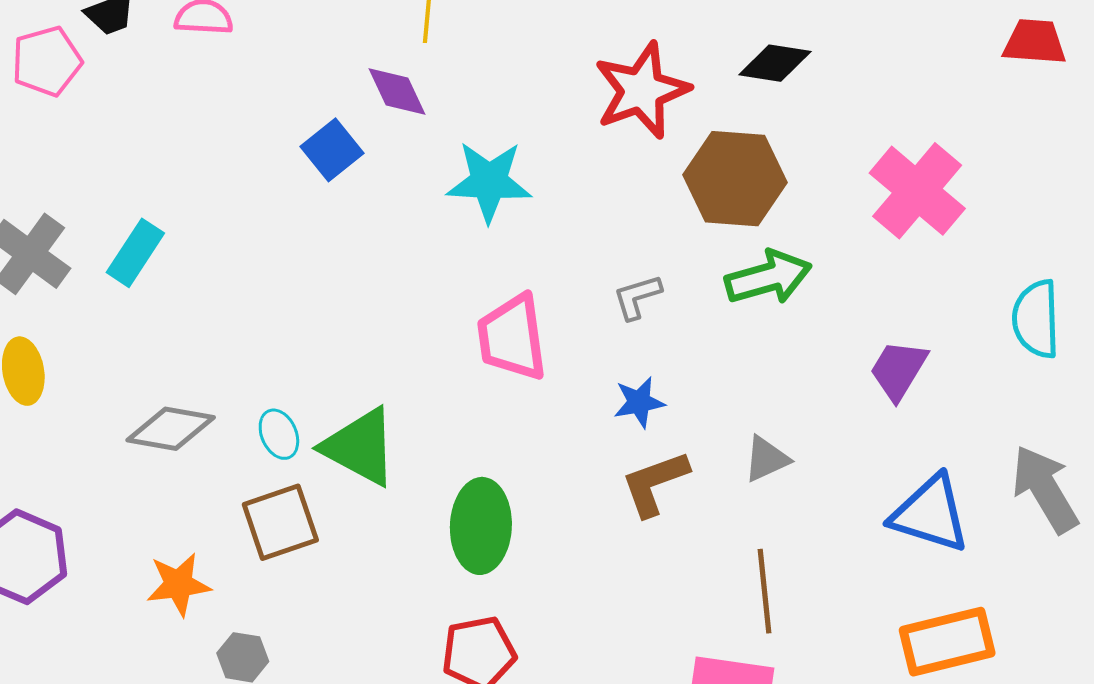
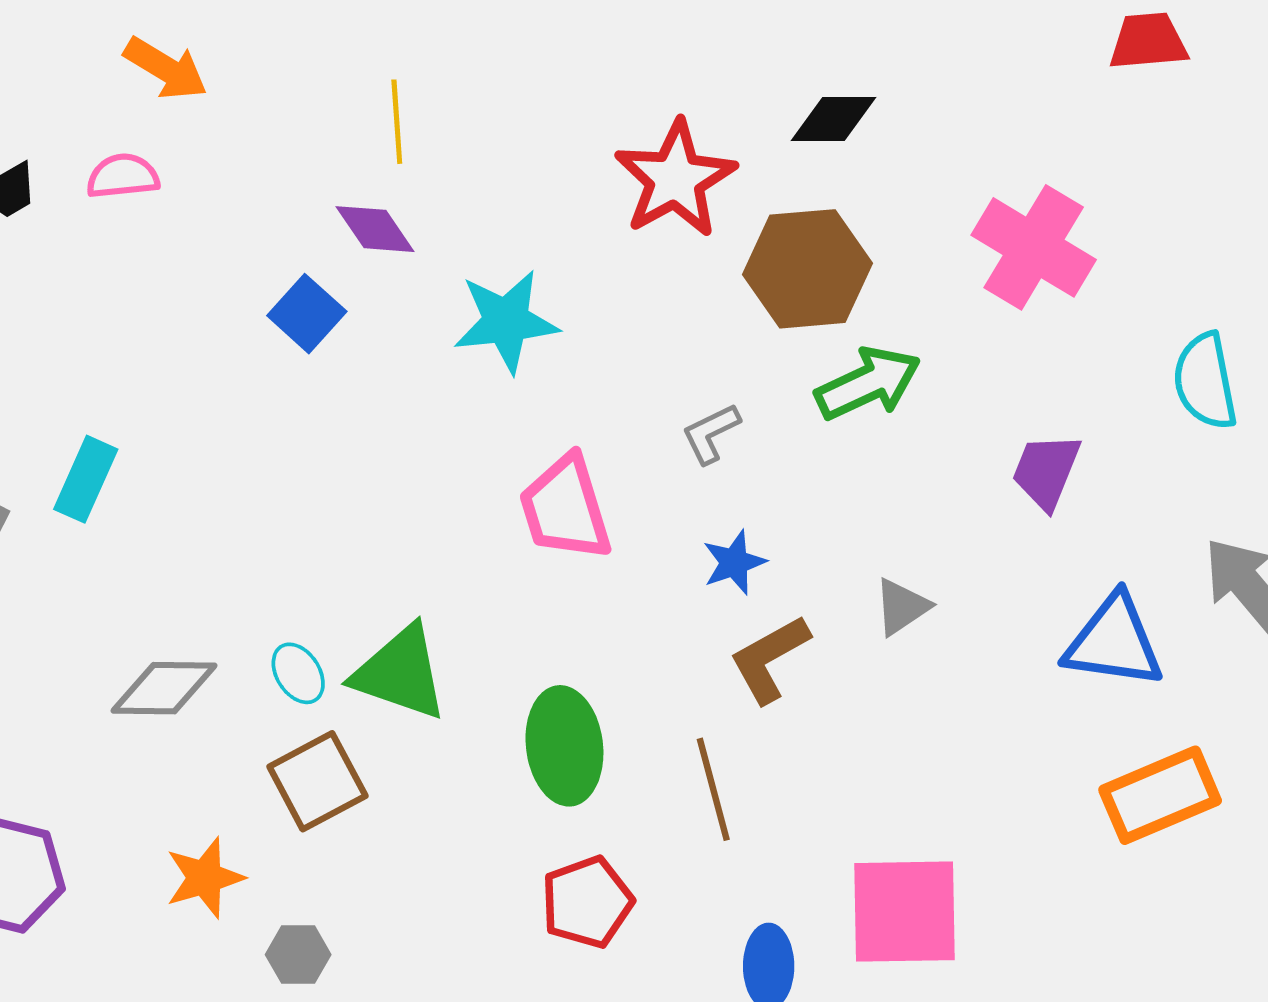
brown line: (765, 591) -> (713, 789), moved

